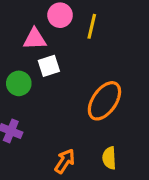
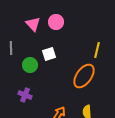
yellow line: (92, 26) -> (97, 50), moved
pink triangle: (35, 39) -> (33, 24), moved, turned 49

